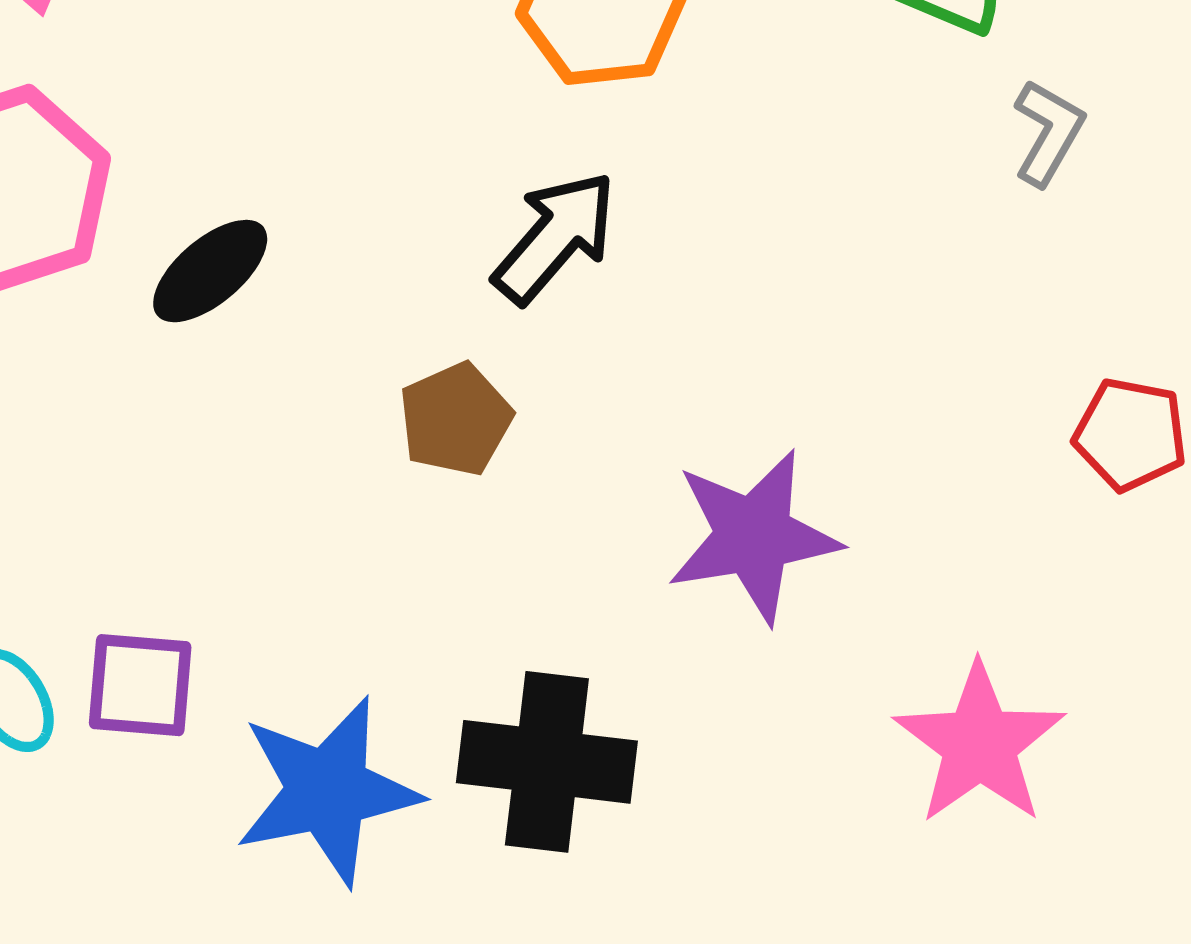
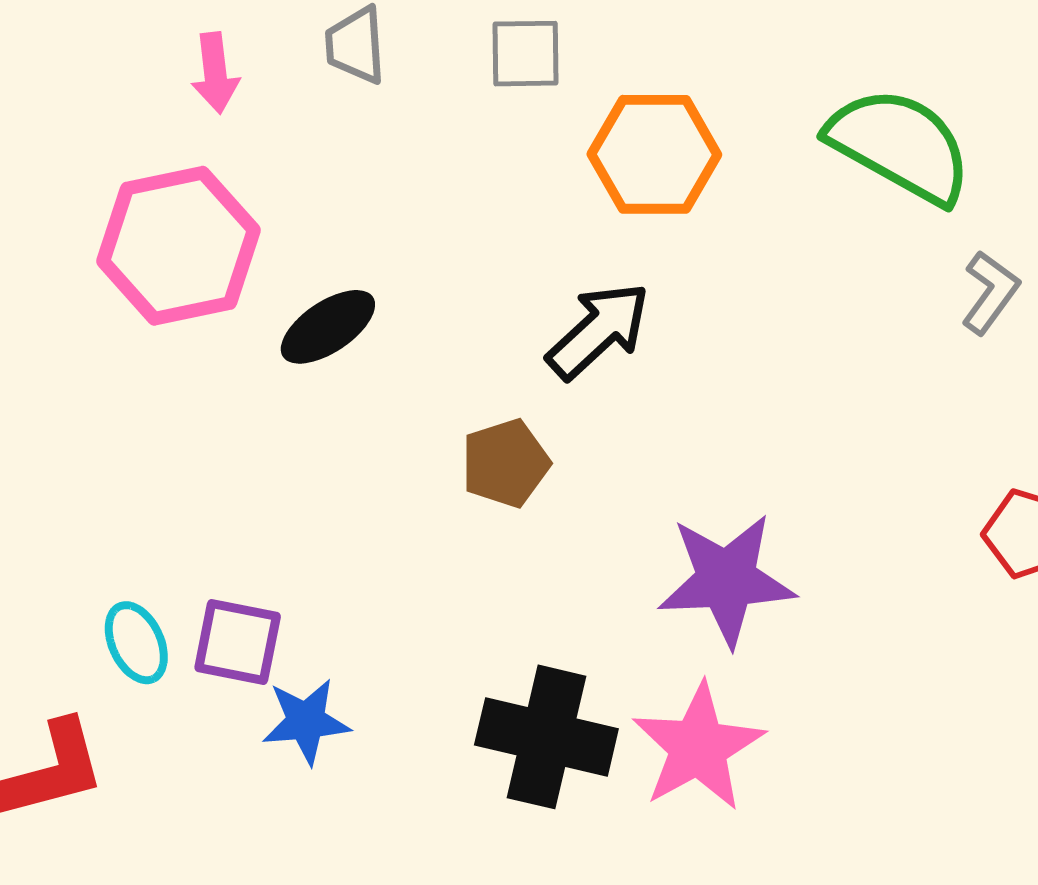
pink star: (979, 744) -> (698, 747), moved
blue star: (328, 791) -> (306, 721), moved, size x0.6

